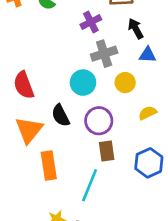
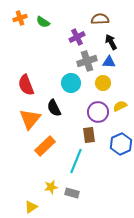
blue triangle: (147, 55) -> (109, 62), moved
purple circle: (99, 121) -> (98, 112), moved
orange rectangle: (49, 165) -> (45, 146), turned 55

